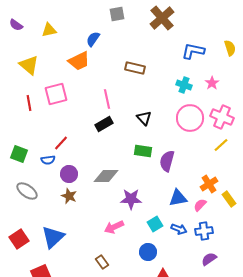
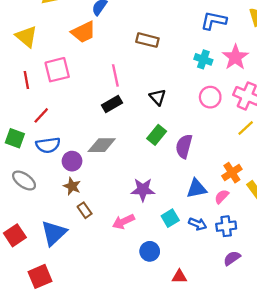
pink star: (212, 83) -> (235, 57), size x1.6
pink circle: (190, 118) -> (210, 97), size x0.7
red line: (61, 143) -> (41, 115), moved
green rectangle: (143, 151) -> (157, 135), turned -60
blue semicircle: (48, 160) -> (48, 145), size x1.5
gray diamond: (106, 176) -> (102, 145), moved
blue circle: (148, 252) -> (150, 251), moved
brown rectangle: (102, 262) -> (85, 210), moved

